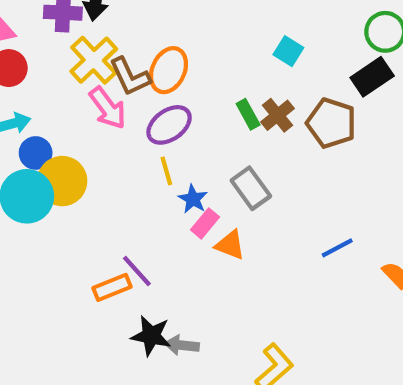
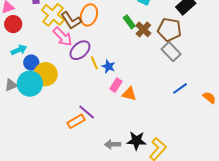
green rectangle: (248, 114) -> (129, 22), moved
purple ellipse: (169, 125) -> (80, 50), moved
gray rectangle: (251, 188) -> (171, 52), moved
blue star: (193, 199) -> (108, 66), moved
black star: (151, 336) -> (136, 141), moved

